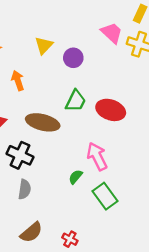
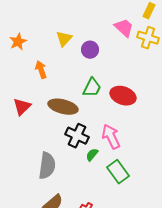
black cross: (20, 155) -> (77, 136), moved
gray semicircle: (25, 189) -> (47, 166), size x1.5

